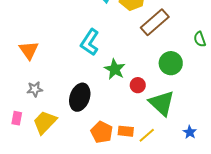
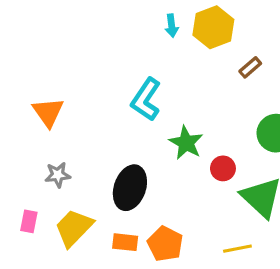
brown rectangle: (155, 22) -> (250, 67), size x0.5
orange rectangle: (126, 131) -> (125, 242), moved
yellow line: (147, 135) -> (237, 249), turned 30

